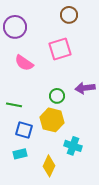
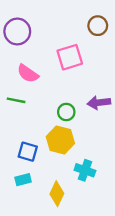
brown circle: (69, 15) -> (98, 26), moved
green line: (14, 105) -> (16, 100), moved

